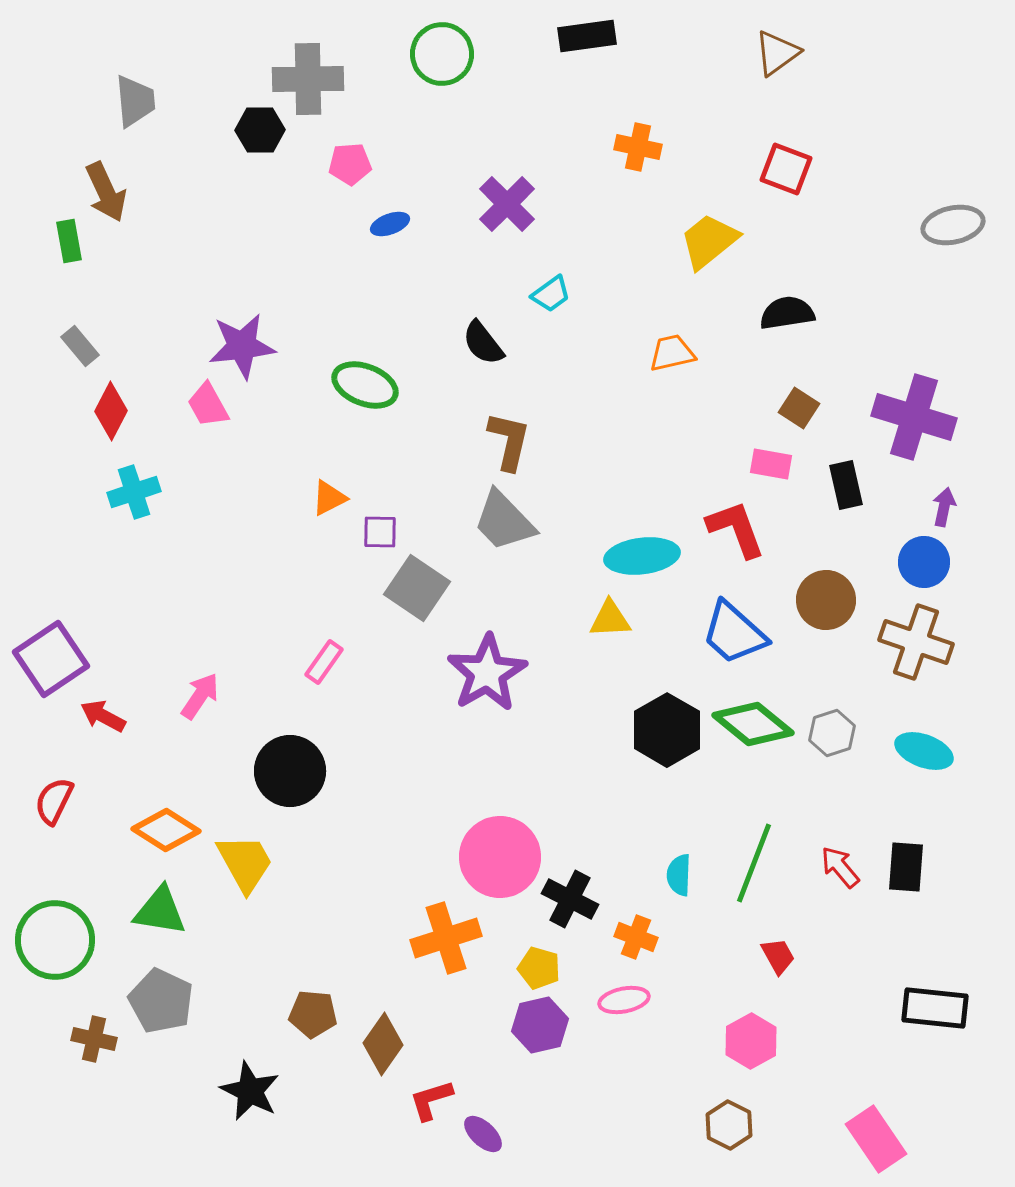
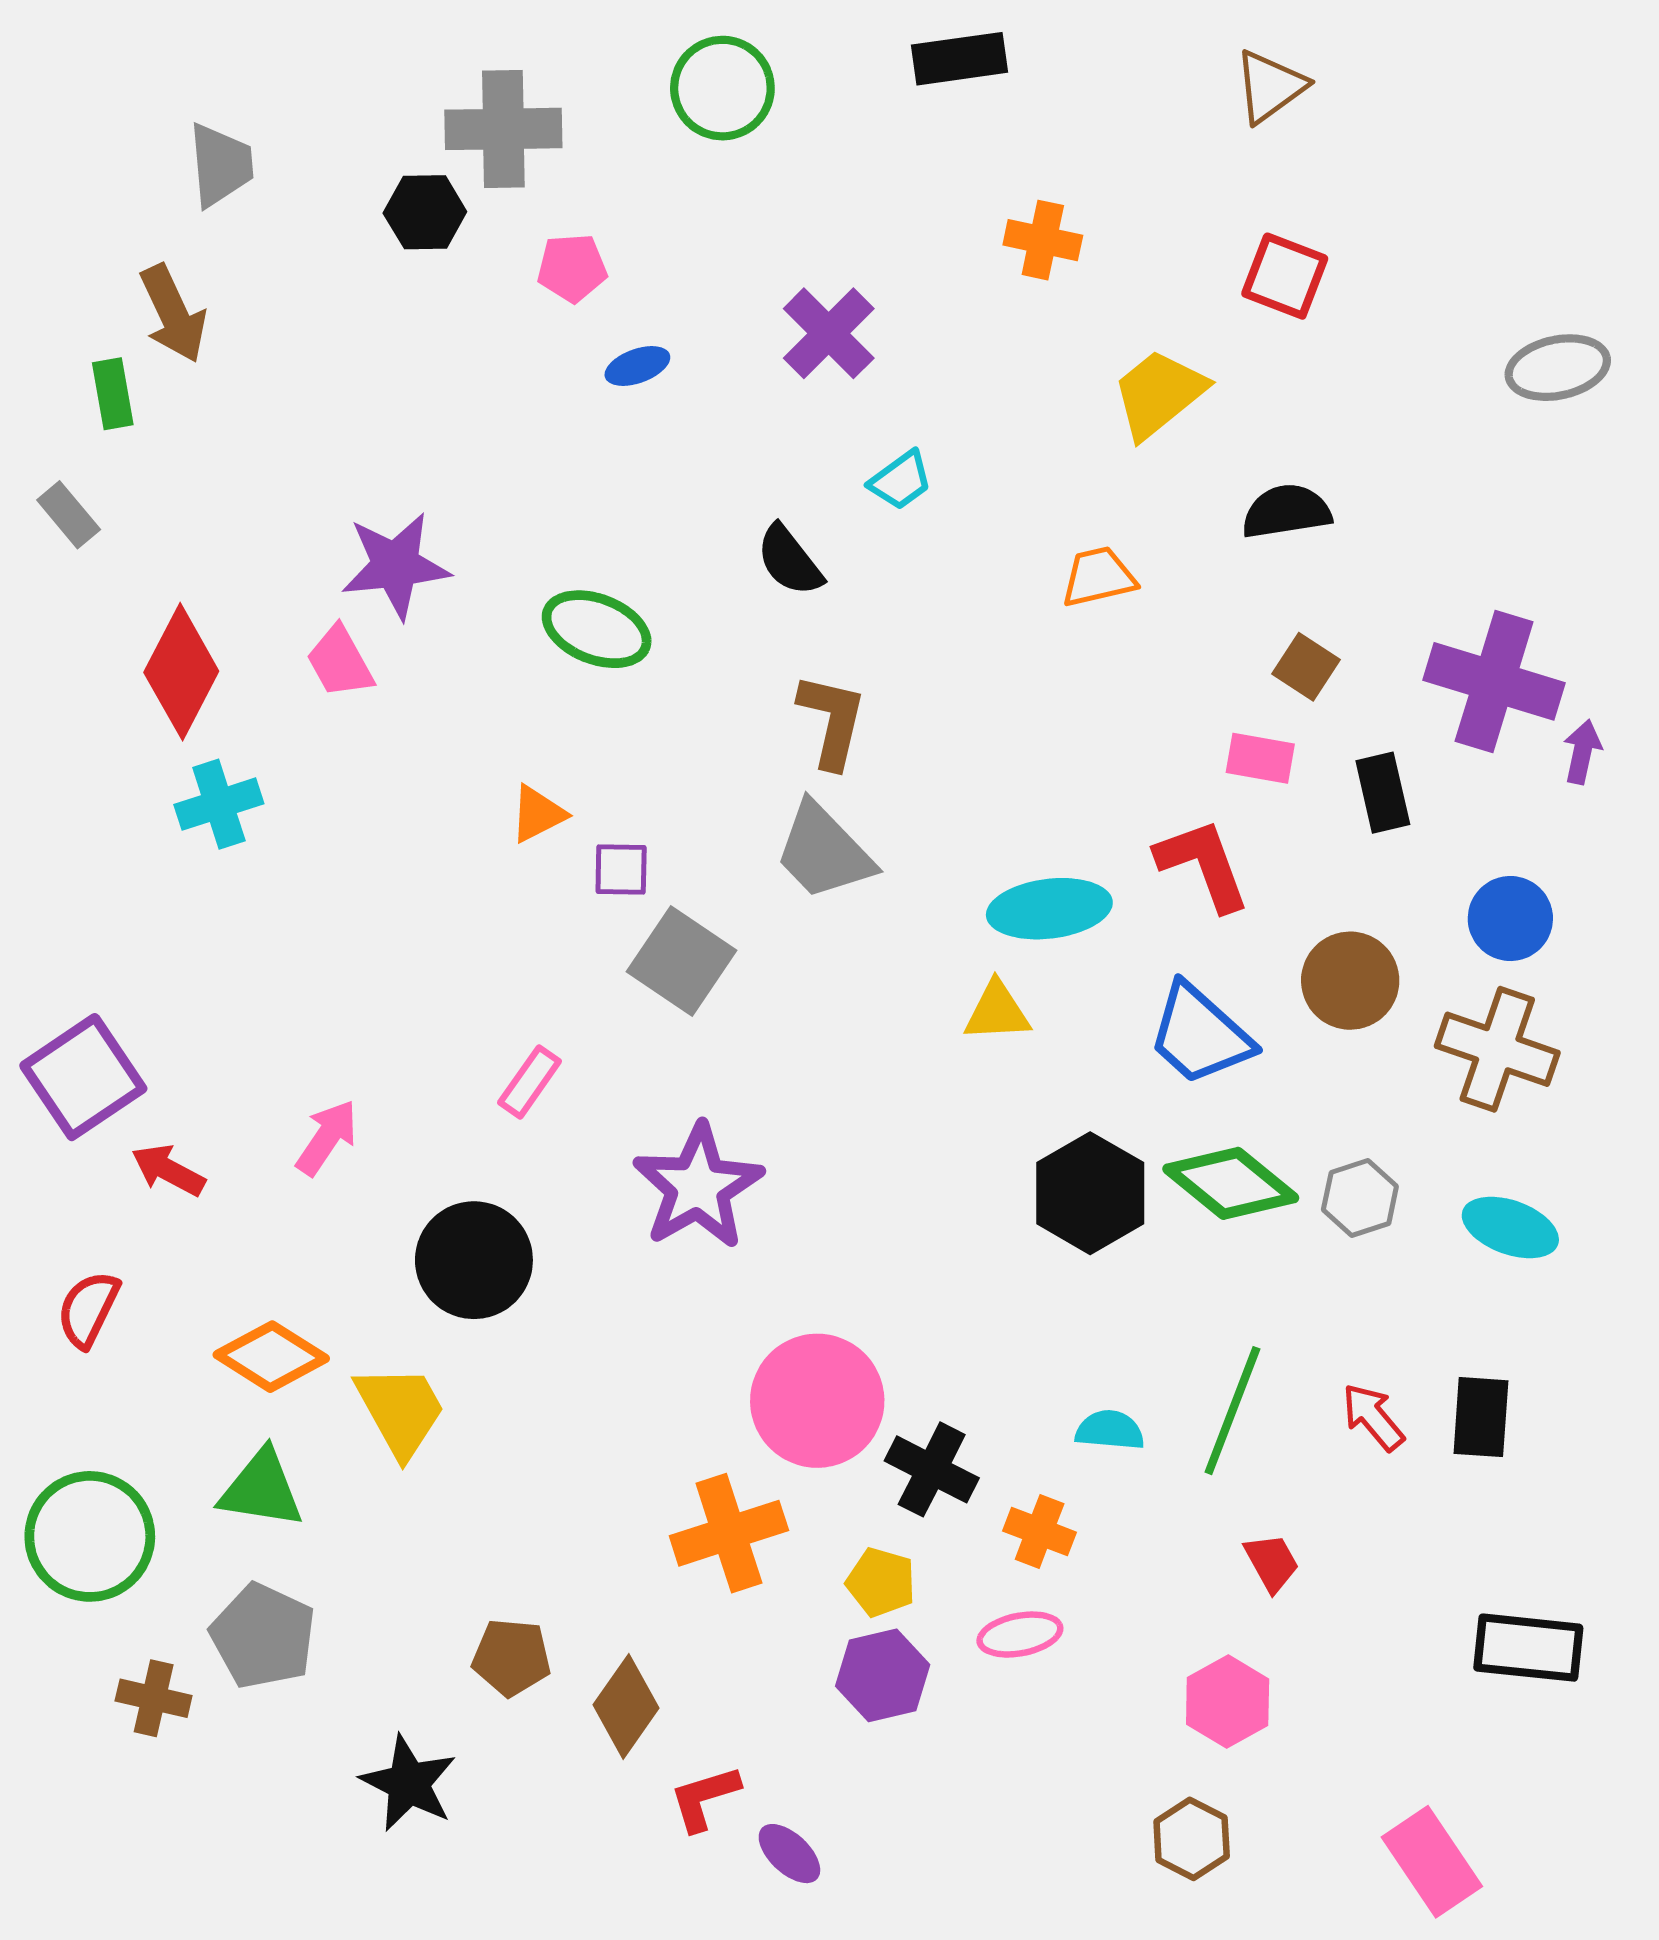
gray rectangle: (80, 346) -> (69, 515), moved
red diamond: (111, 411) -> (181, 672), size x1.4
purple arrow: (944, 507) -> (1582, 752), moved
purple star: (487, 673) -> (698, 1187), moved
cyan semicircle: (679, 875) -> (1110, 1430), turned 93

